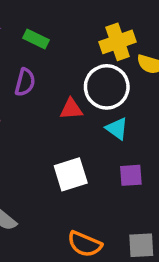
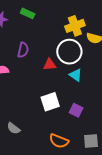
green rectangle: (36, 39) -> (28, 13), moved
purple square: (131, 175) -> (76, 110), moved, turned 32

